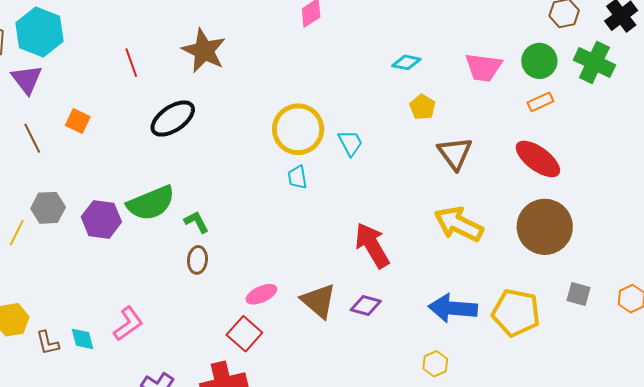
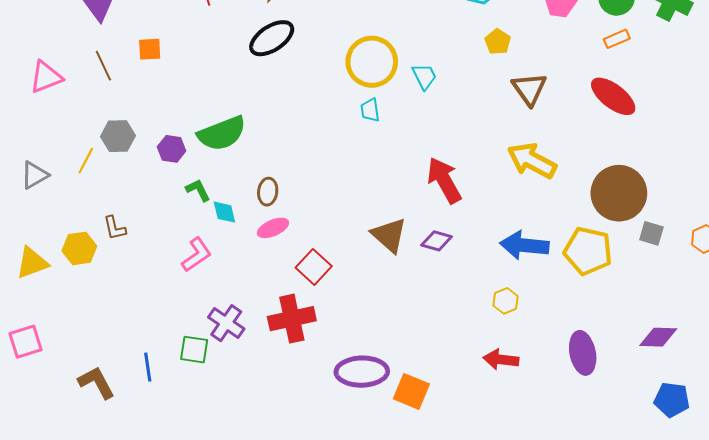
black ellipse: (173, 119) -> (272, 38), moved
orange square: (78, 121) -> (150, 49), turned -30
purple hexagon: (101, 219) -> (172, 149), size x0.7
green L-shape: (196, 222) -> (198, 190), moved
brown circle: (545, 227) -> (619, 193), moved
pink ellipse: (261, 294) -> (273, 228), moved
cyan diamond: (82, 339) -> (224, 212), moved
brown L-shape: (48, 343) -> (115, 228), moved

